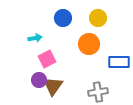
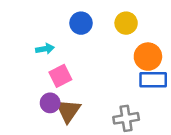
orange circle: (89, 44) -> (148, 57), moved

